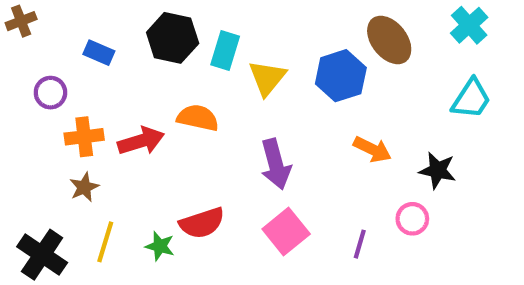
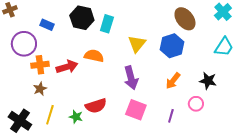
blue hexagon: (341, 76) -> (172, 46), moved
yellow triangle: (267, 78) -> (137, 44), moved
purple circle: (50, 93) -> (24, 44), size x1.6
orange arrow: (372, 149) -> (173, 81), moved, turned 102
pink square: (286, 231) -> (136, 110), turned -30

